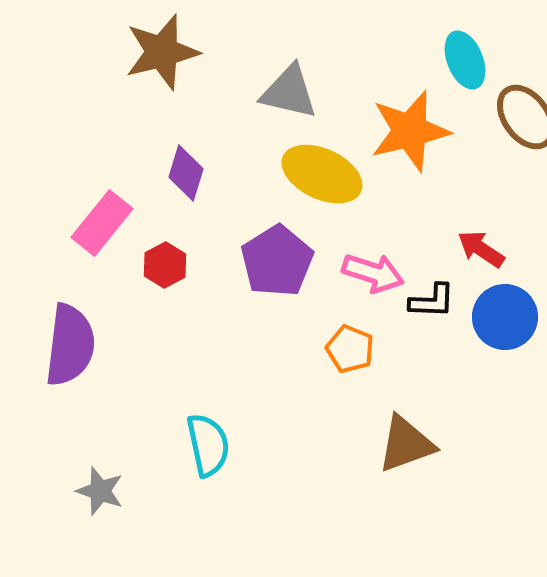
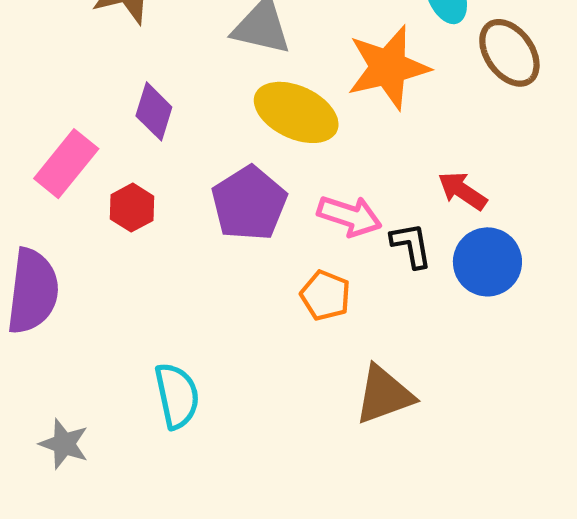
black L-shape: (432, 301) -> (411, 245), turned -102

